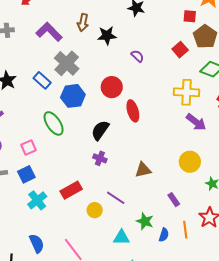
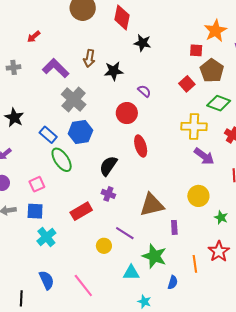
blue rectangle: (42, 80) -> (48, 135), moved
red circle: (112, 87) -> (127, 113), moved
brown triangle: (143, 170) -> (152, 205), size x1.5
blue square: (26, 174) -> (35, 211), turned 30
red rectangle: (71, 190) -> (81, 211), moved
purple rectangle: (174, 200) -> (174, 227), moved, turned 32
green star: (145, 221) -> (154, 256), size x1.4
blue semicircle: (164, 235) -> (173, 282), moved

